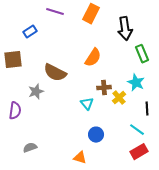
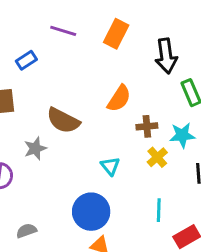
cyan star: (136, 83) -> (182, 135), turned -30
brown cross: (104, 88) -> (147, 126), moved
cyan line: (137, 130) -> (159, 210), moved, turned 56
blue circle: (96, 135) -> (91, 212), moved, size x1.6

